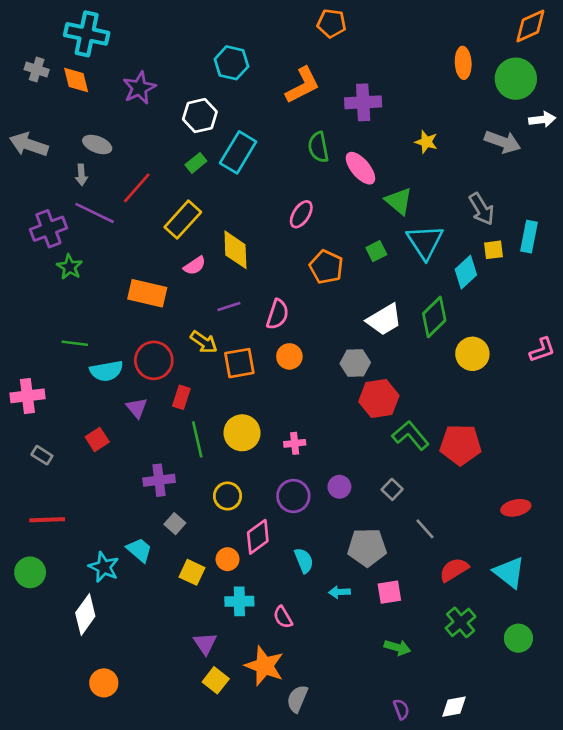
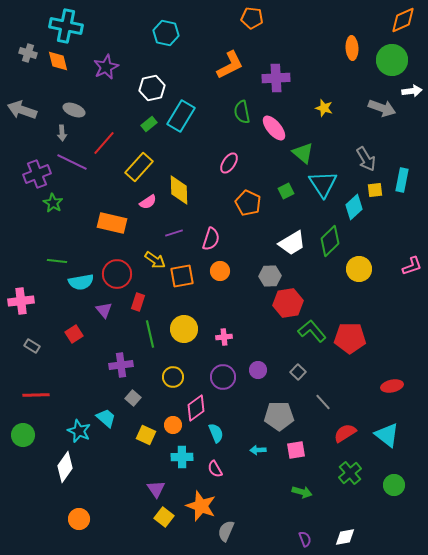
cyan hexagon: (231, 63) -> (166, 33), moved
cyan semicircle: (304, 561) -> (216, 433), moved

